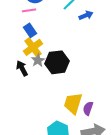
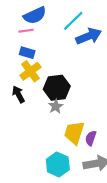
blue arrow: (86, 15) -> (89, 36), size x1.6
blue rectangle: (30, 30) -> (27, 53), turned -40
gray star: (38, 60) -> (56, 106), moved

